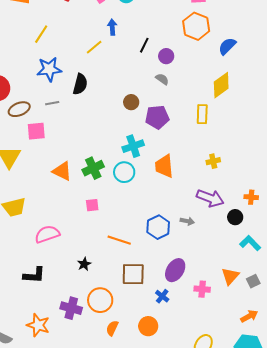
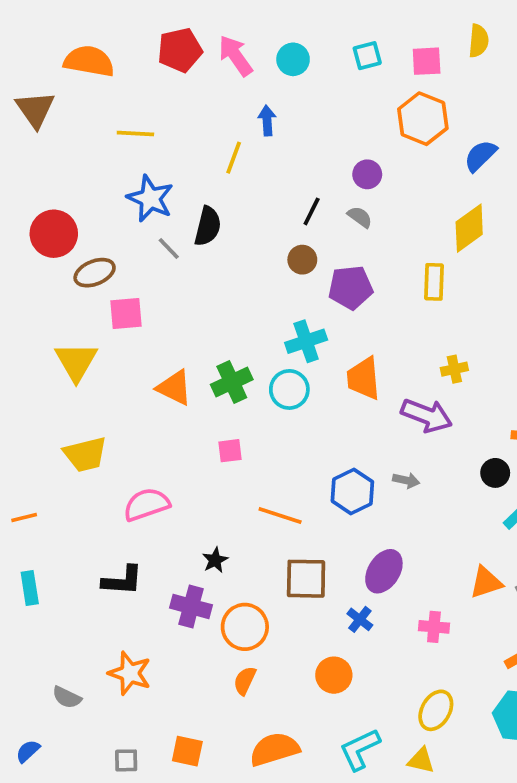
yellow line: (41, 34) -> (135, 134), turned 60
black line: (144, 45) -> (312, 211), moved
yellow line: (94, 47) -> (234, 158), turned -30
blue star: (49, 69) -> (150, 198), turned 30
gray line: (52, 103) -> (169, 249), moved, turned 56
purple arrow: (210, 198) -> (427, 415), moved
orange triangle: (230, 276) -> (486, 582), turned 30
pink cross: (202, 289) -> (434, 627), moved
purple cross: (71, 308) -> (191, 606), moved
orange semicircle: (112, 328) -> (245, 681), moved

